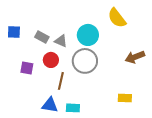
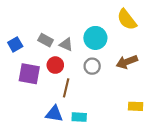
blue square: (14, 32) -> (15, 44), moved, turned -32
brown arrow: (135, 57) -> (127, 62), moved
gray circle: (85, 61) -> (92, 66), size x0.6
purple square: (27, 68) -> (29, 74), size x1.5

